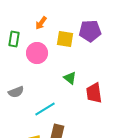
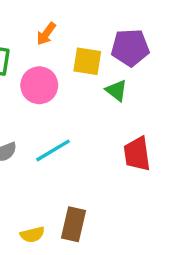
green triangle: (70, 78) -> (116, 90), moved
cyan line: (45, 109) -> (53, 150), moved

